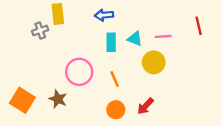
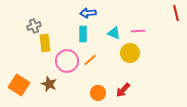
yellow rectangle: (58, 14) -> (45, 43), moved
red line: (199, 26) -> (176, 13), moved
cyan rectangle: (111, 42) -> (83, 34), moved
orange line: (115, 79) -> (90, 60), moved, turned 72

